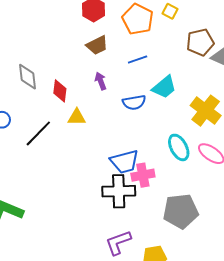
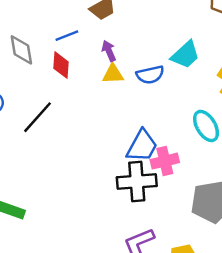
blue line: (138, 60) -> (67, 36), moved
yellow triangle: (77, 117) -> (113, 74), moved
blue trapezoid: (124, 162) -> (142, 146), turned -44

